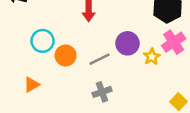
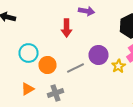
orange triangle: (32, 85) -> (28, 89), moved
gray cross: (102, 92) -> (56, 93), moved

